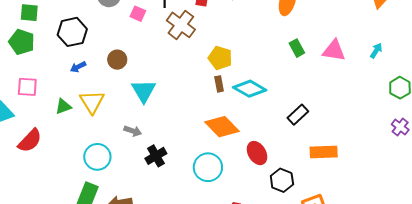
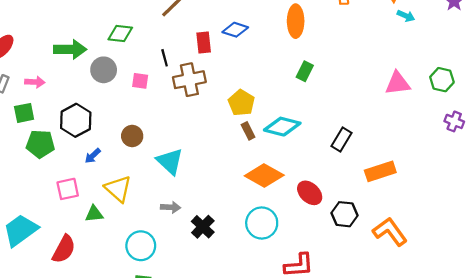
brown cross: (181, 25) -> (189, 80), turned -32
green pentagon: (22, 42) -> (40, 144), moved
green rectangle: (297, 48) -> (305, 71), moved, turned 72
pink triangle: (334, 51) -> (398, 83), moved
cyan arrow: (376, 51) -> (406, 16), moved, turned 98
yellow pentagon: (220, 58) -> (241, 103), turned 30
pink square: (27, 87) -> (68, 189), moved
green triangle: (63, 106) -> (94, 214), moved, turned 30

